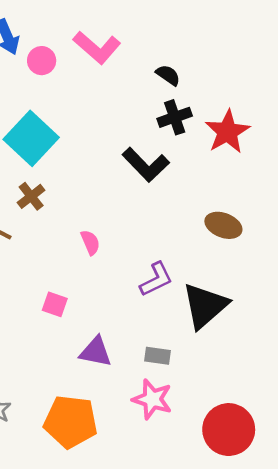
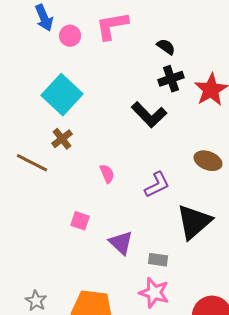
pink L-shape: (97, 47) -> (112, 26), turned 129
purple L-shape: (156, 279) -> (157, 185), moved
purple triangle: (96, 352) -> (121, 243), moved, turned 32

